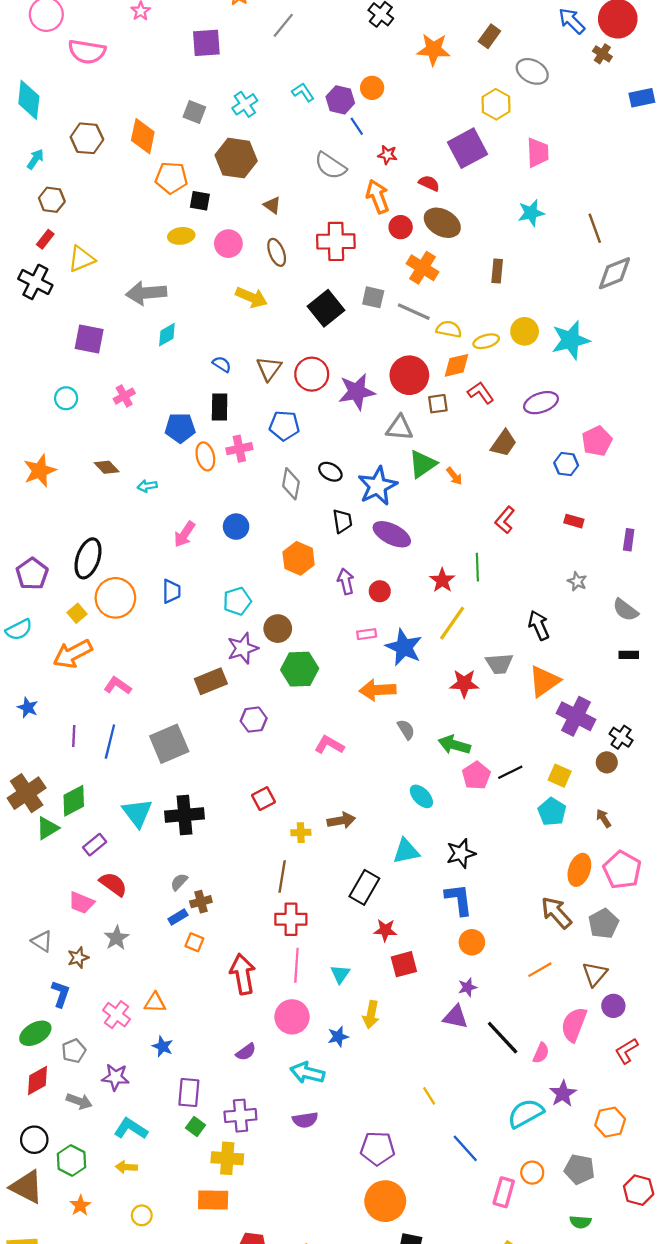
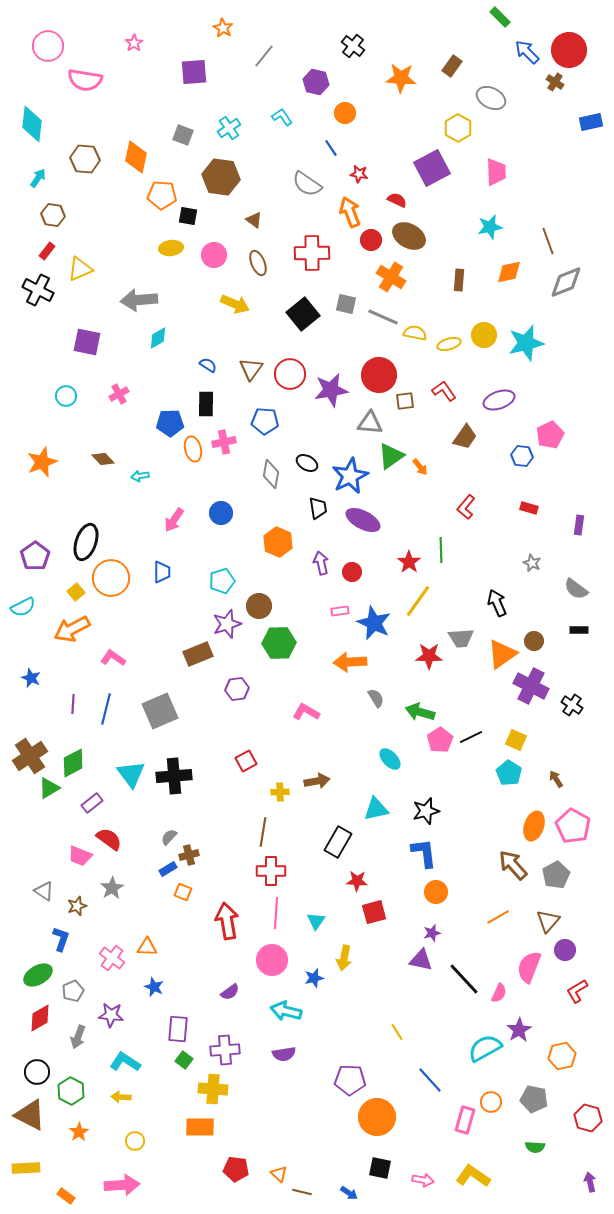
purple hexagon: (340, 100) -> (316, 82), moved
orange diamond: (457, 365) -> (509, 272), moved
brown circle: (607, 762) -> (534, 641), moved
gray arrow: (79, 1101) -> (78, 1037), turned 90
orange circle: (385, 1201) -> (377, 1117), moved

